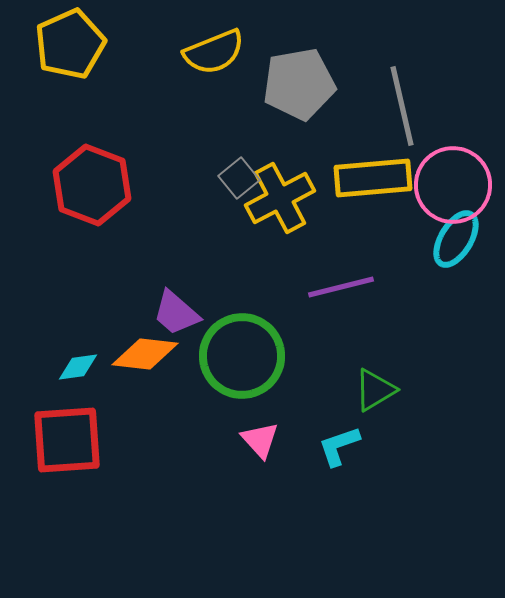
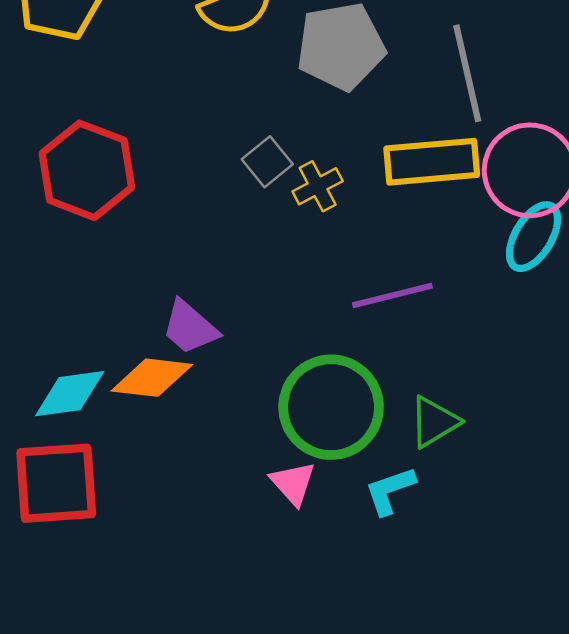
yellow cross: (280, 198) -> (318, 186), size x0.6
green circle: (242, 356) -> (331, 407), moved
cyan diamond: (78, 367) -> (70, 394), size x1.5

